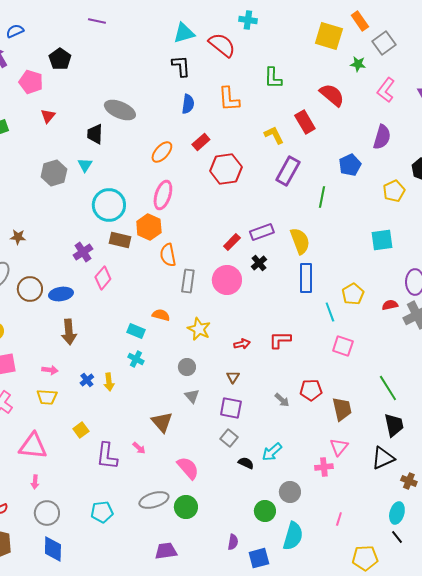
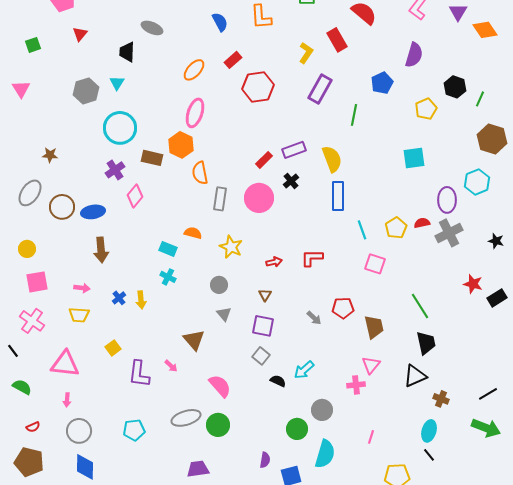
blue semicircle: (188, 104) -> (220, 22), turned -36
gray ellipse: (120, 110) -> (152, 28), size x0.7
yellow L-shape: (274, 135) -> (306, 53), turned 60
cyan circle: (109, 205) -> (120, 128), moved
yellow pentagon: (353, 294) -> (396, 228), moved

